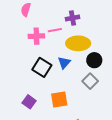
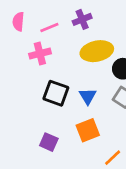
pink line: (55, 30) -> (49, 27), moved
blue triangle: (64, 63) -> (88, 96), moved

